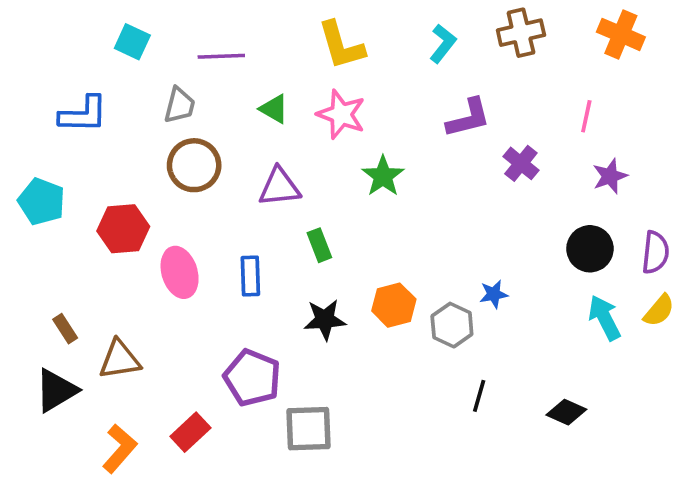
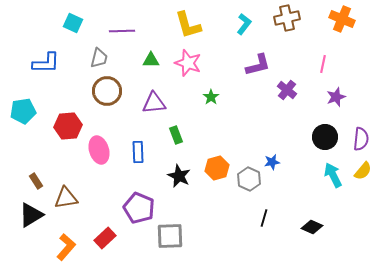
green triangle: (274, 109) -> (151, 60), turned -30
green star: (383, 176) -> (211, 97), size x0.7
cyan pentagon: (42, 202) -> (23, 111), turned -30
black star: (325, 320) -> (179, 176), turned 30

